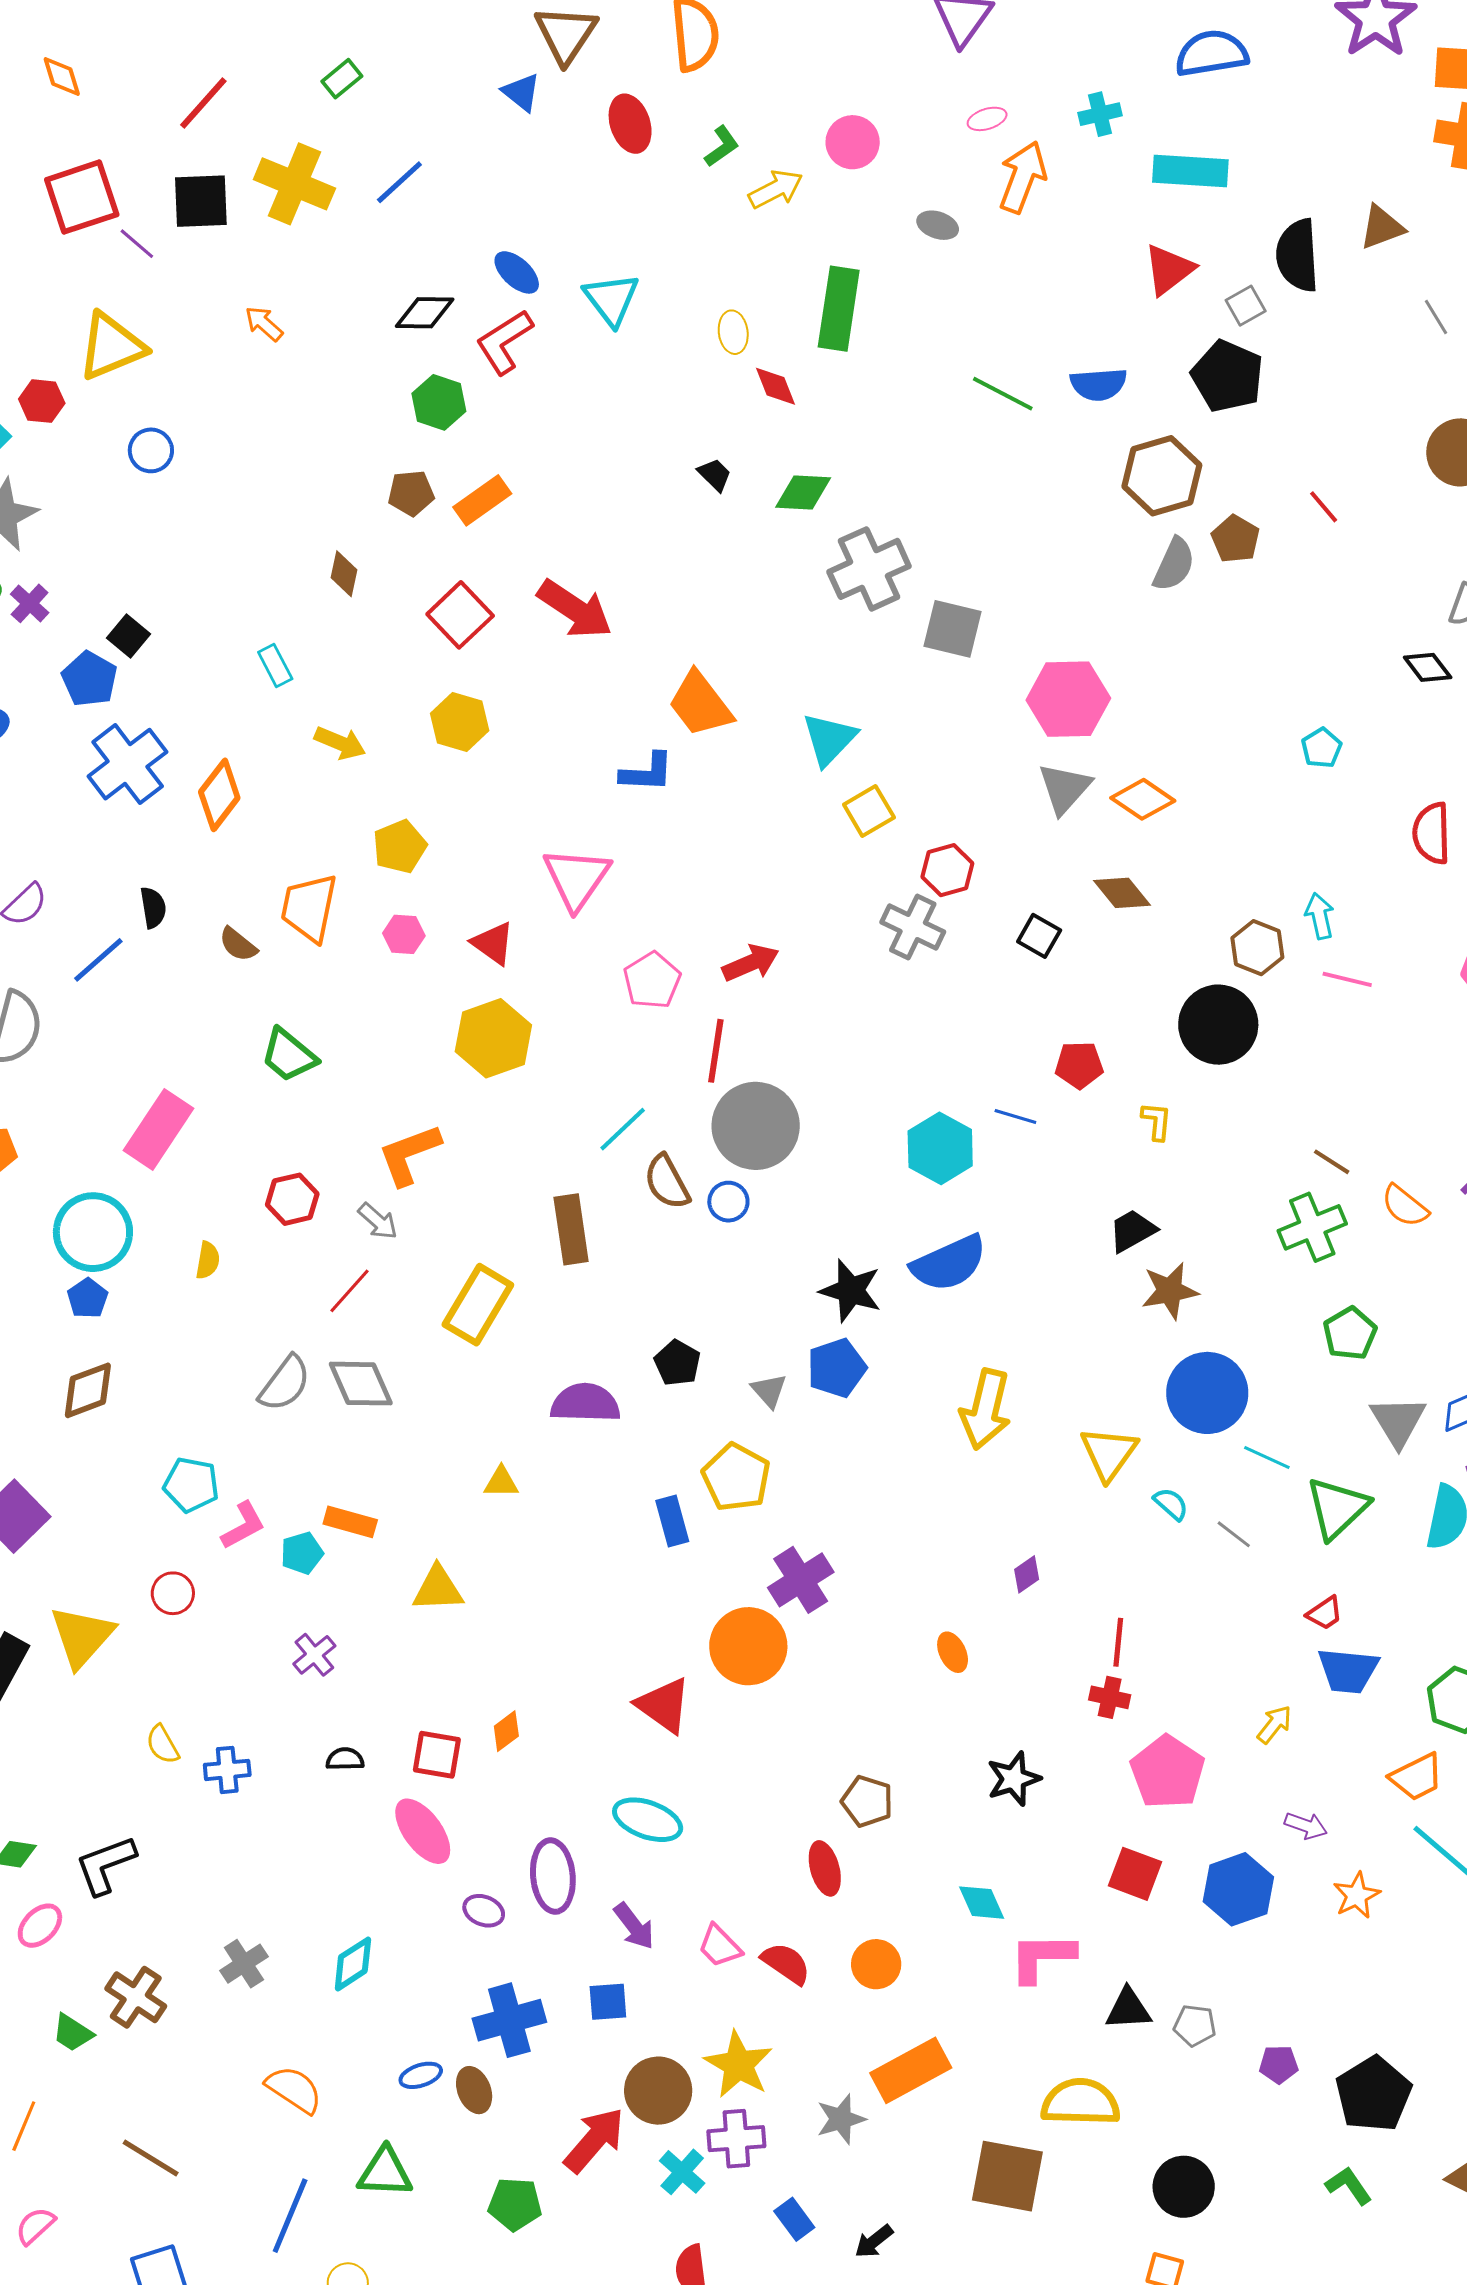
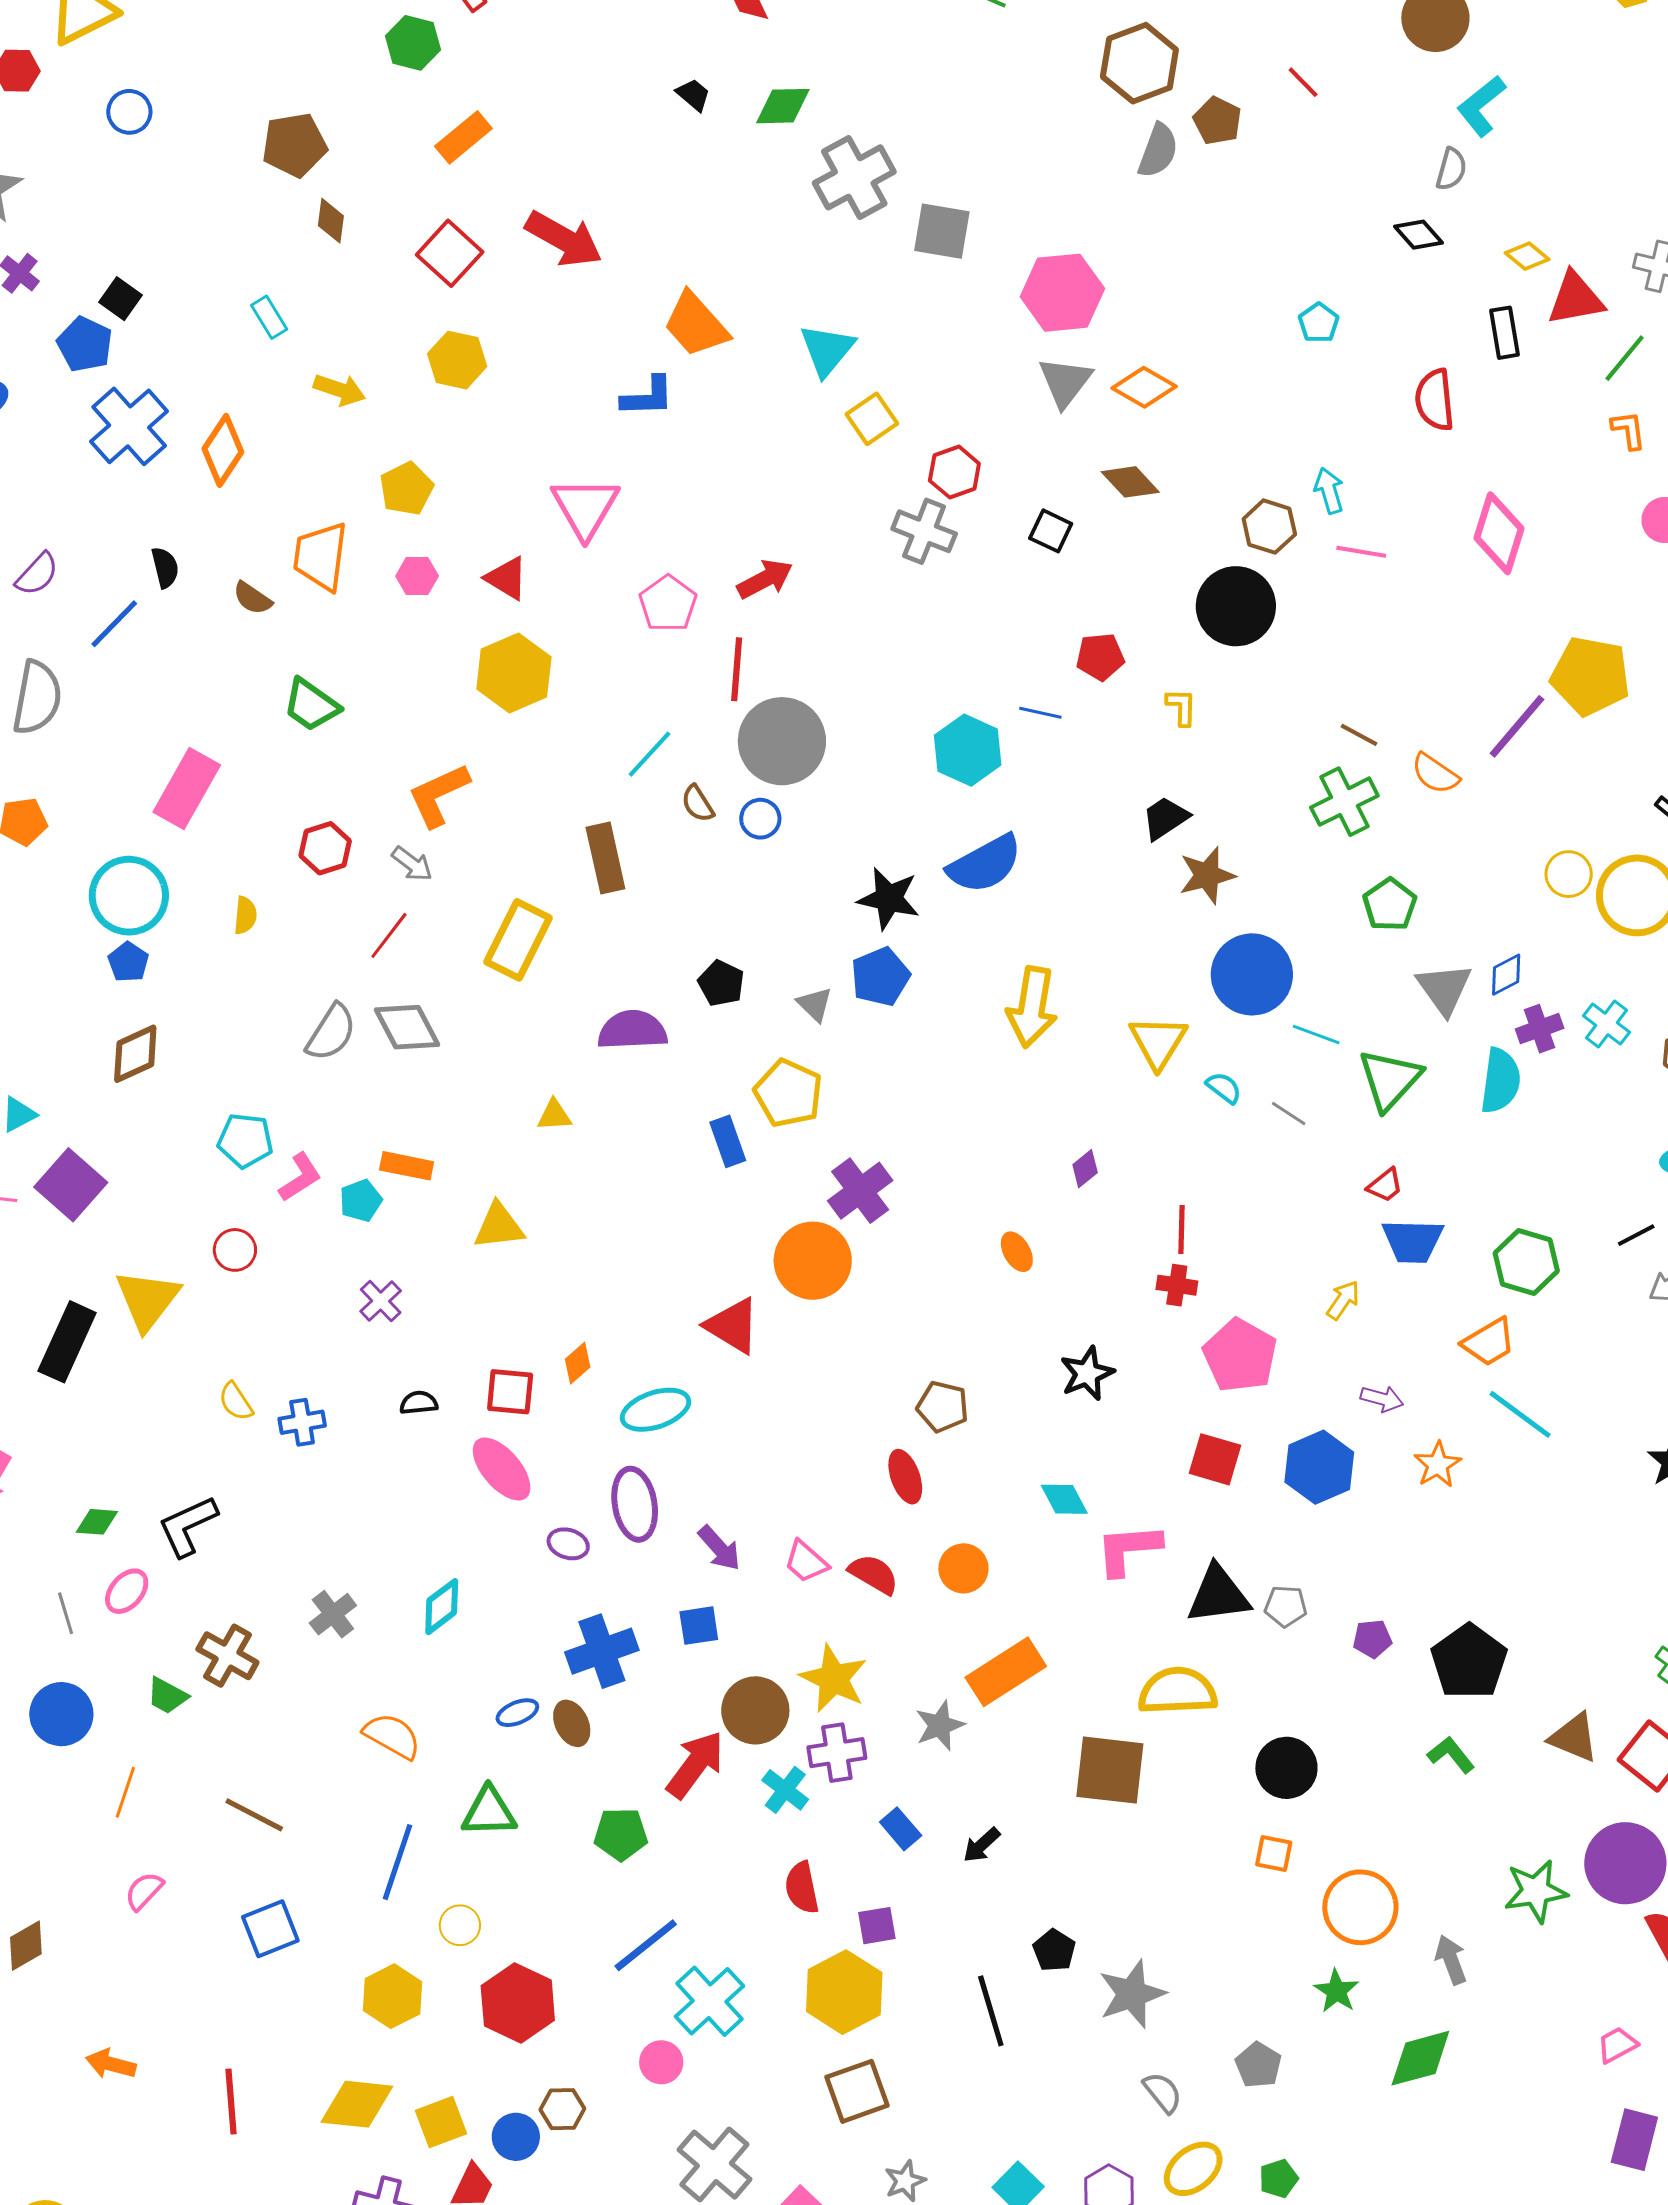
brown pentagon: (411, 493) -> (294, 145), moved, size x1.4
brown semicircle: (667, 1182) -> (698, 804), size x0.7
cyan ellipse: (648, 1820) -> (656, 1410), moved, turned -34
black triangle: (1128, 2009) -> (1218, 1595), size x1.4

